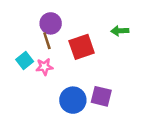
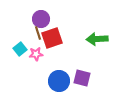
green arrow: (120, 31) -> (97, 39), moved, size x1.5
red square: (82, 47) -> (52, 38), moved

